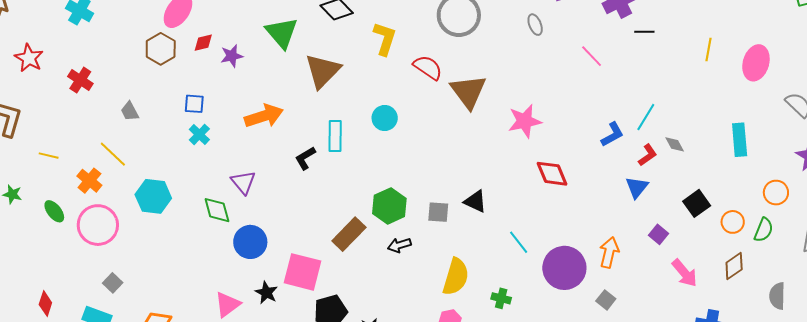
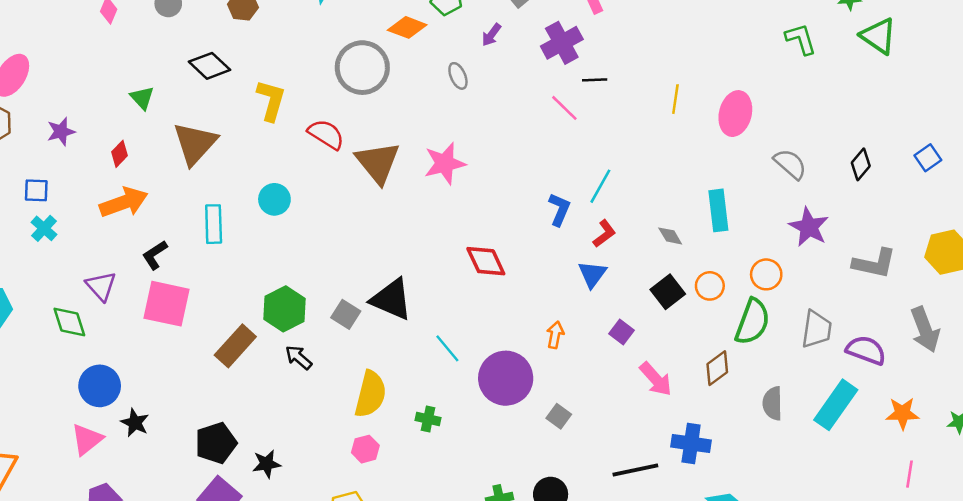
green triangle: (282, 33) -> (142, 98), size x0.6
red diamond: (203, 43) -> (119, 154), moved, turned -30
purple star: (232, 56) -> (61, 132), moved
pink line: (592, 56) -> (564, 108), moved
pink star: (525, 121) -> (445, 163), moved
blue L-shape: (612, 134) -> (559, 209), turned -36
gray diamond: (675, 144) -> (670, 236), moved
black L-shape: (305, 158) -> (155, 255), moved
black triangle: (475, 201) -> (391, 299), size x1.5
gray square: (438, 212) -> (346, 314), turned 30
orange circle: (733, 222) -> (710, 286), moved
green semicircle: (764, 230) -> (753, 322), size x1.5
blue circle: (250, 242) -> (100, 386), moved
black arrow: (399, 245) -> (299, 357), turned 60
orange arrow: (609, 252) -> (555, 335), moved, size x0.7
pink square: (303, 272) -> (166, 304), moved

